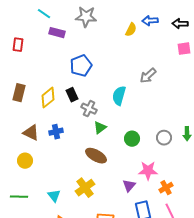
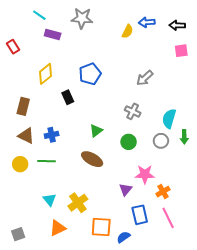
red rectangle: (18, 45) -> (13, 47), turned -40
blue pentagon: (81, 66) -> (90, 74), moved
brown rectangle: (19, 93) -> (23, 106), moved
cyan semicircle: (119, 96) -> (169, 119), moved
yellow diamond: (48, 98) -> (45, 74), moved
gray cross: (89, 109) -> (133, 111), moved
yellow cross: (85, 188) -> (78, 203), moved
green line: (19, 197) -> (46, 161), moved

